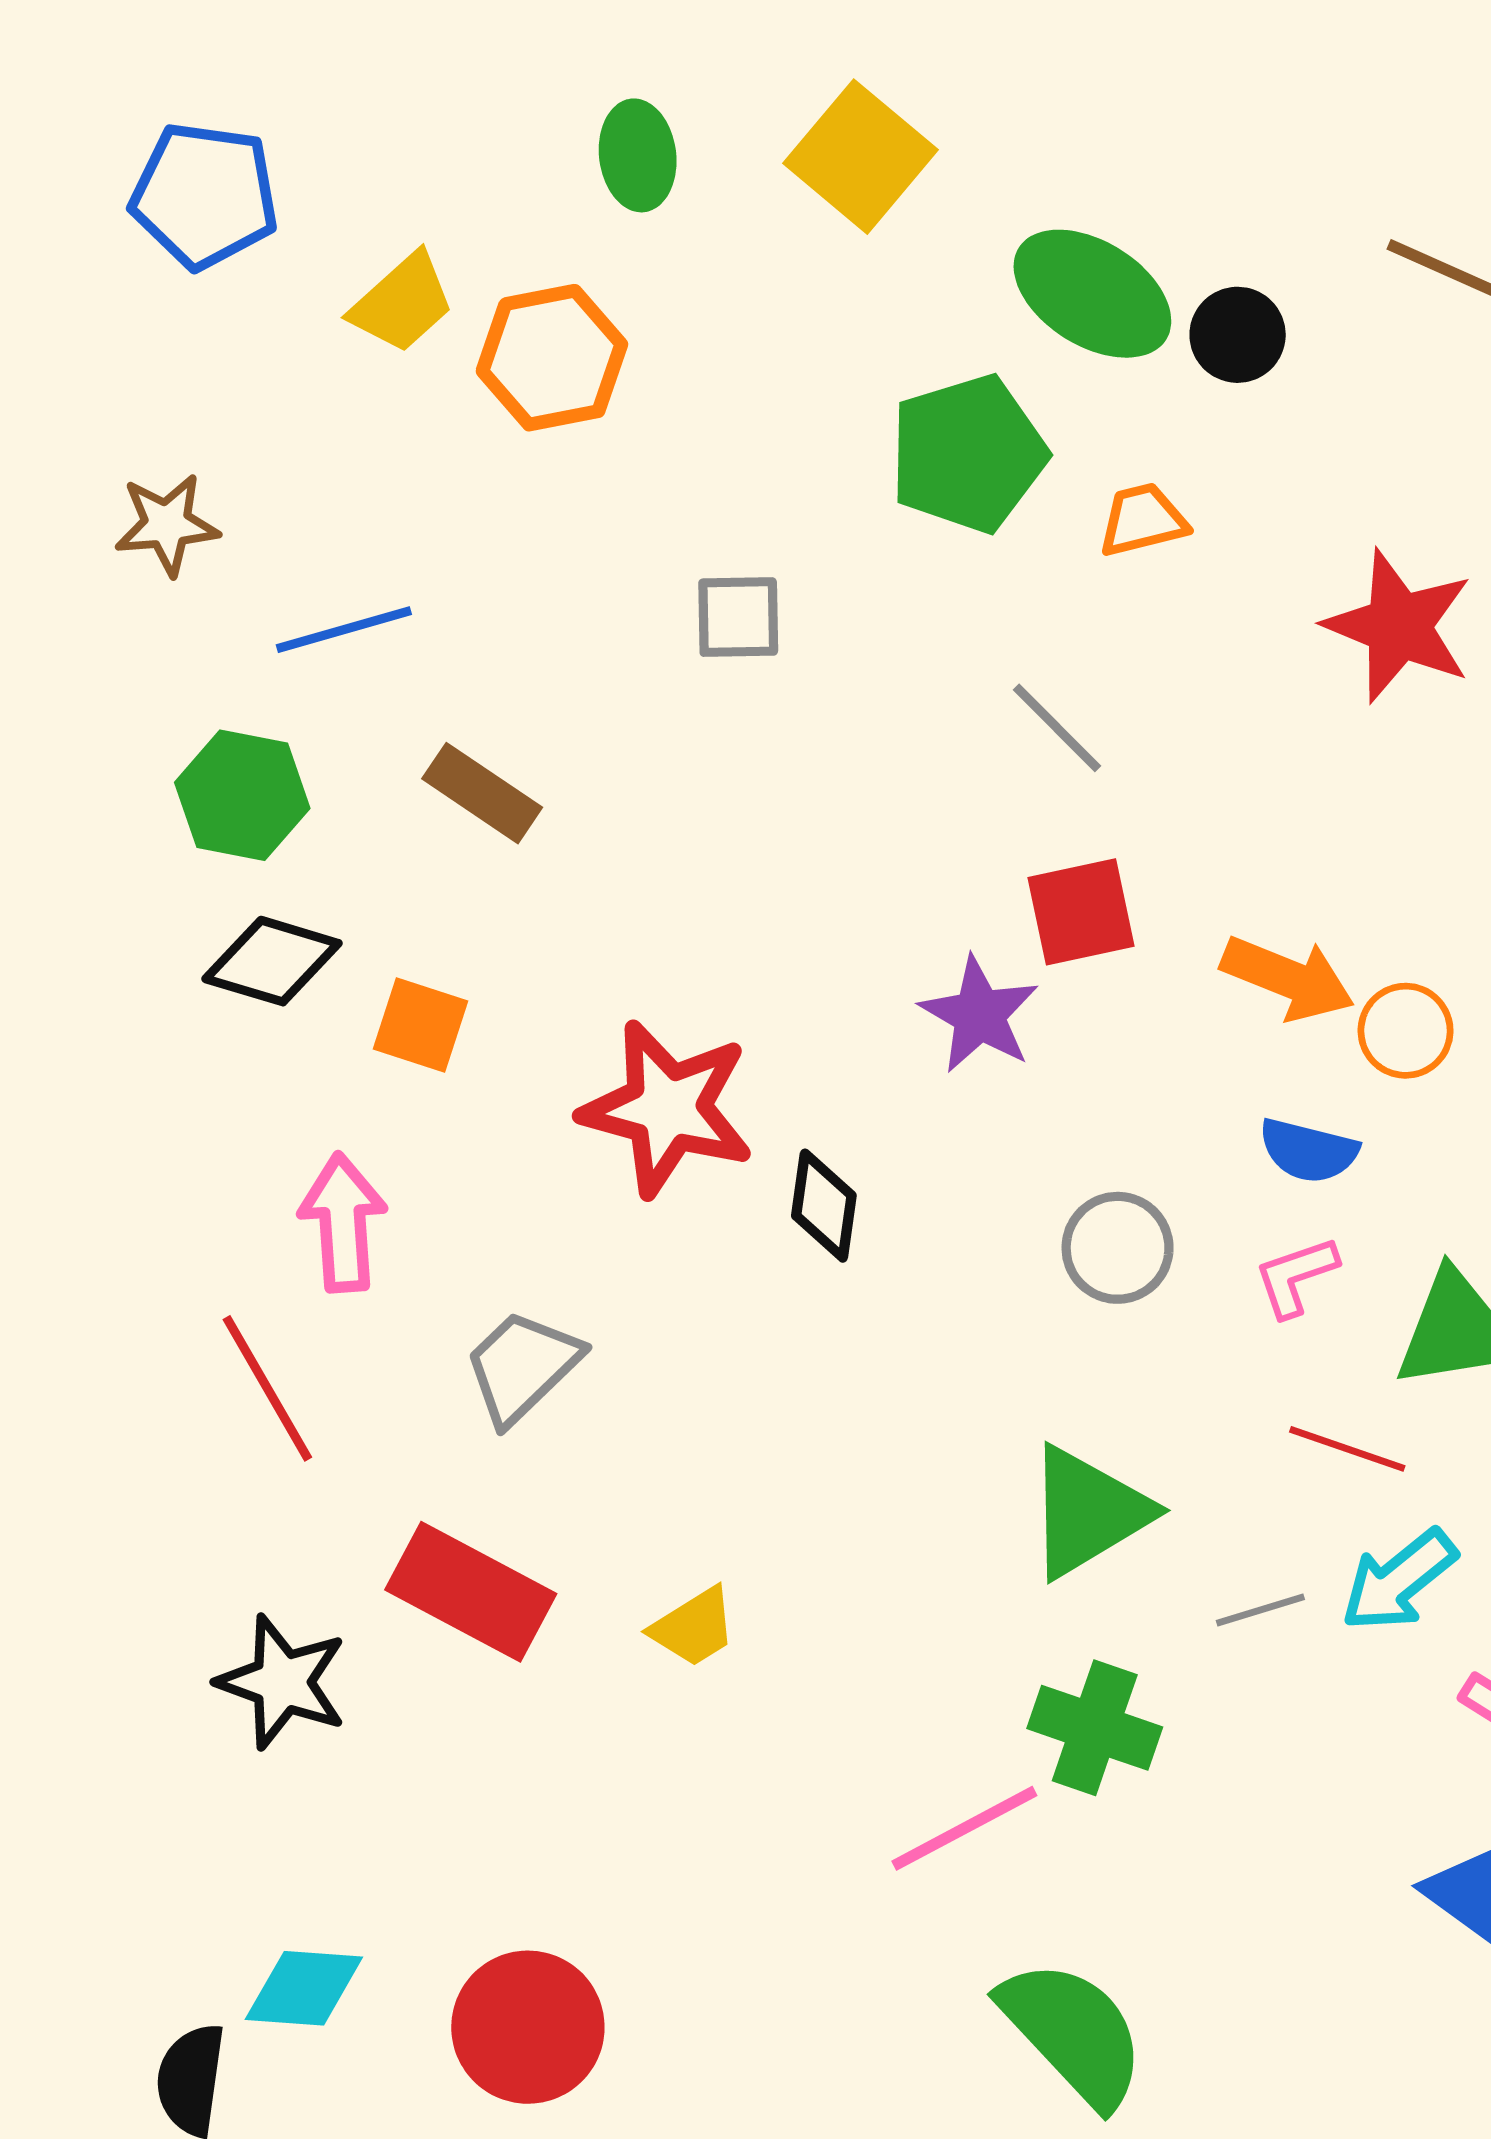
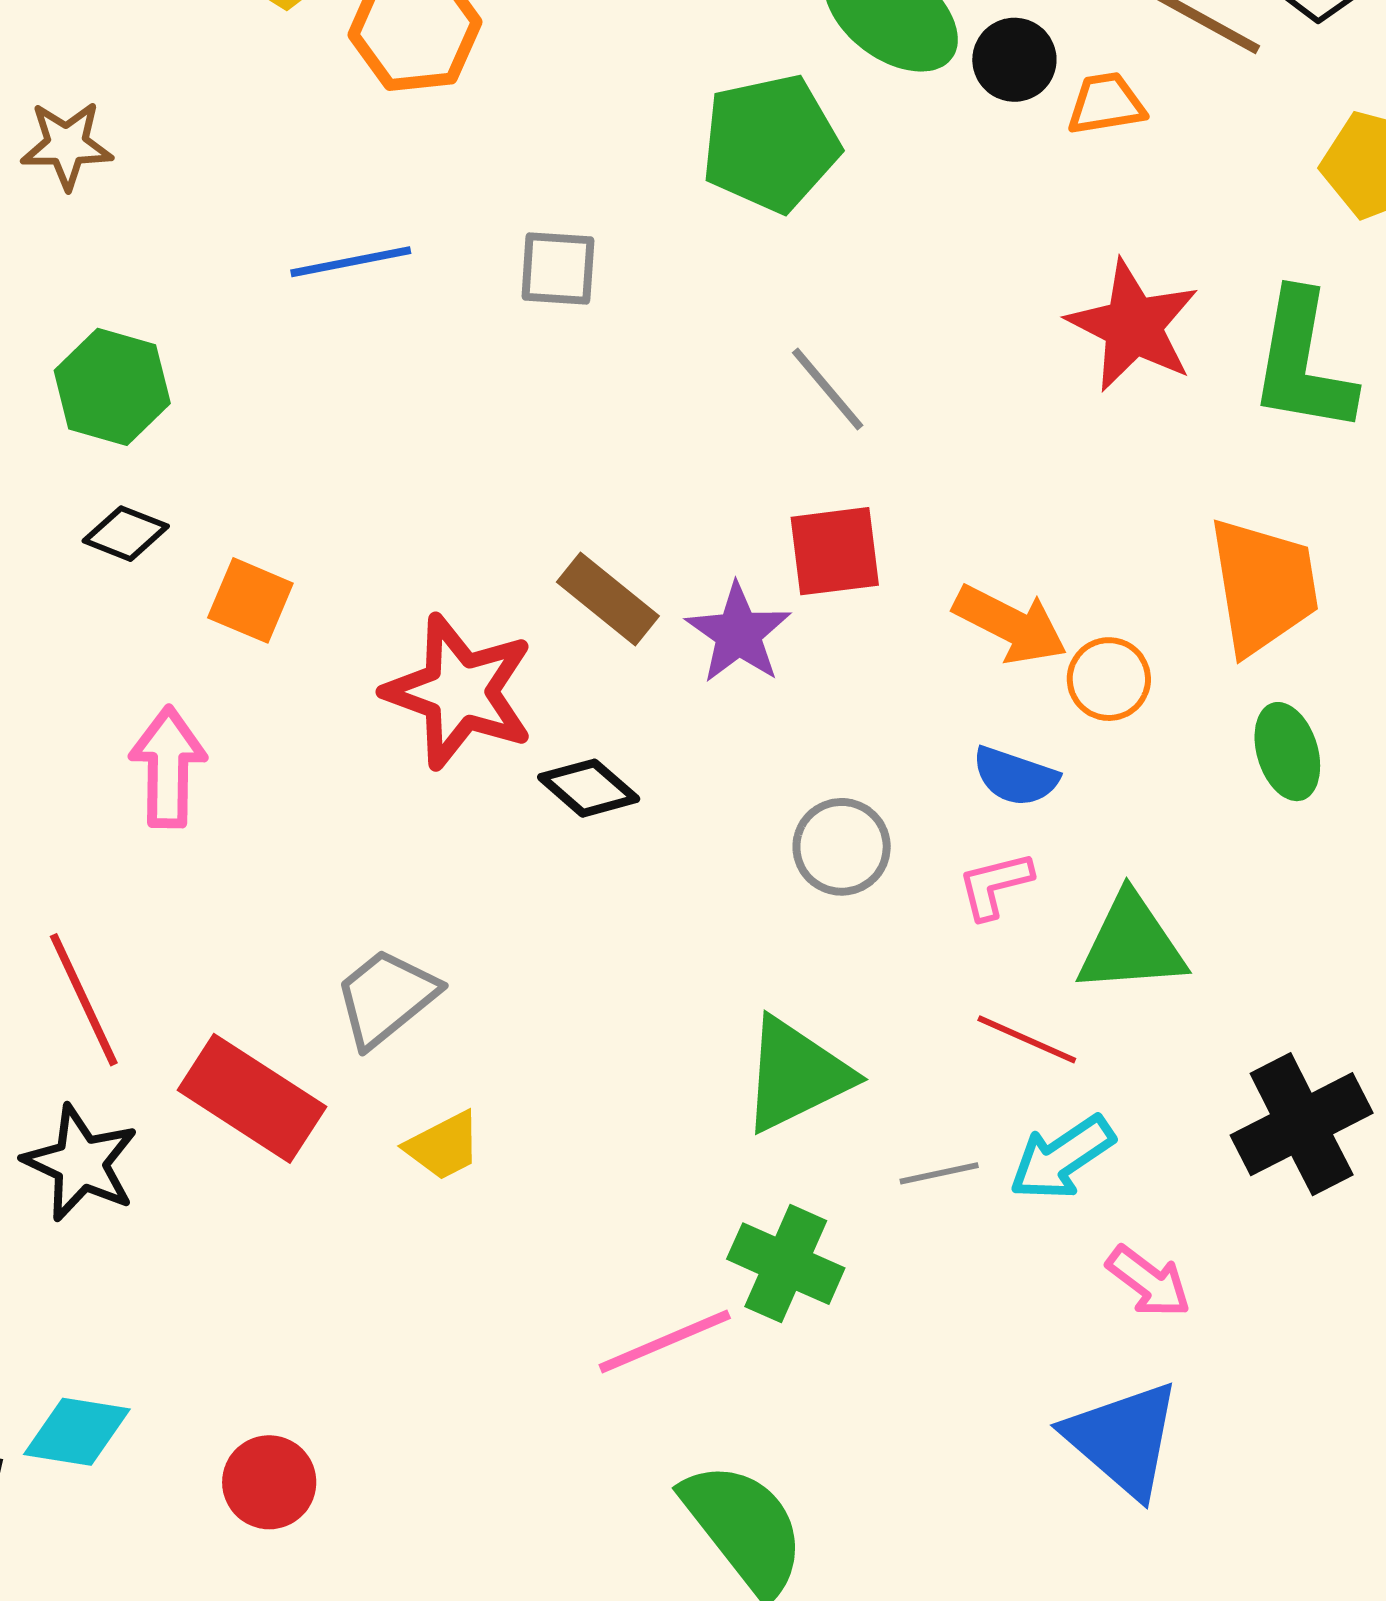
orange trapezoid: (1143, 520) -> (1106, 104), moved
blue line: (344, 630) -> (351, 262), moved
brown rectangle: (482, 793) -> (608, 599), moved
black diamond: (272, 961) -> (126, 534), size x0.7
black diamond: (824, 1206) -> (589, 788), turned -62
gray trapezoid: (522, 1367) -> (386, 997), moved
red line: (267, 1388) -> (84, 1000), moved
red circle: (528, 2027) -> (269, 1482), size x0.7

